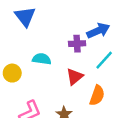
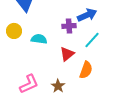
yellow circle: (12, 73) -> (14, 31), moved

